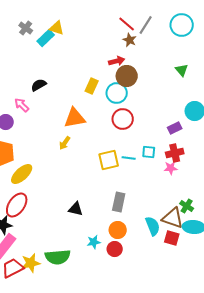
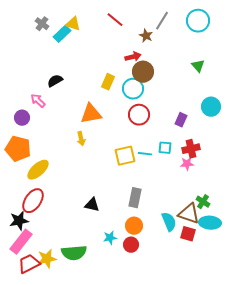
red line: (127, 24) -> (115, 20), moved
purple rectangle: (175, 128) -> (181, 120), moved, turned -40
yellow arrow: (65, 143) -> (81, 139), turned -48

